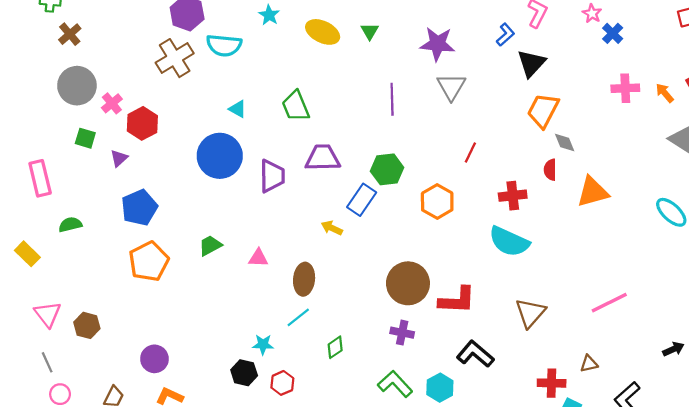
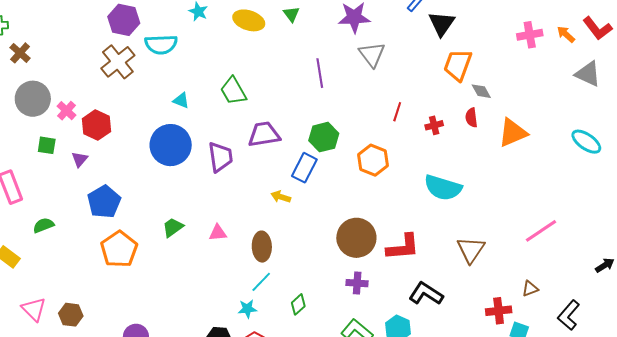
red cross: (513, 196) -> (434, 125), moved, size x0.7
cyan star: (263, 344) -> (247, 309), moved

